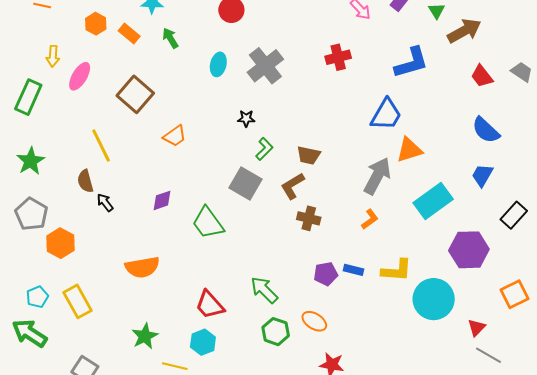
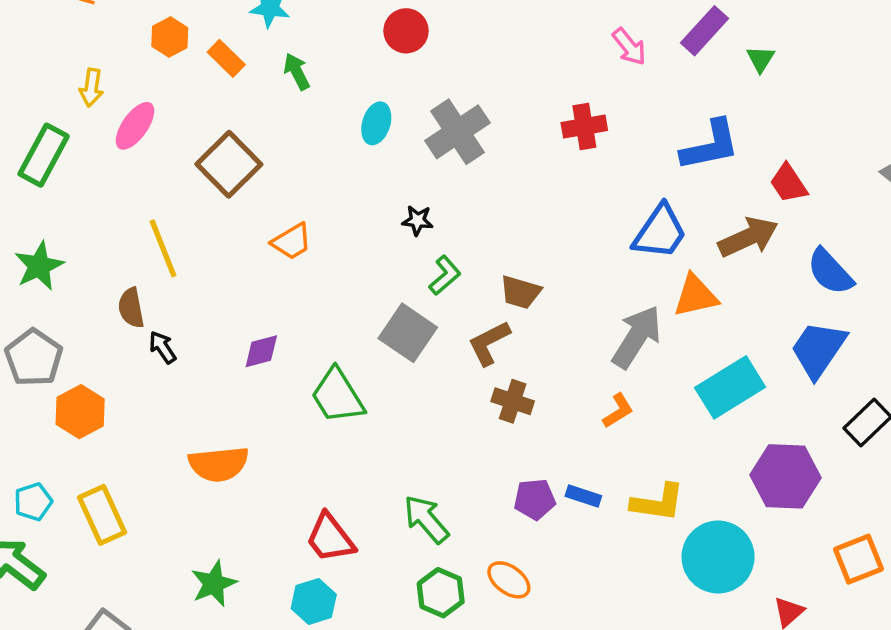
brown arrow: (464, 31) -> (748, 237), moved
red trapezoid: (482, 76) -> (789, 183), moved
blue trapezoid: (482, 175) -> (818, 349), size x1.5

